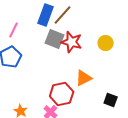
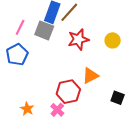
gray square: (55, 39) -> (44, 30), moved
red star: (72, 42) -> (78, 39), turned -30

